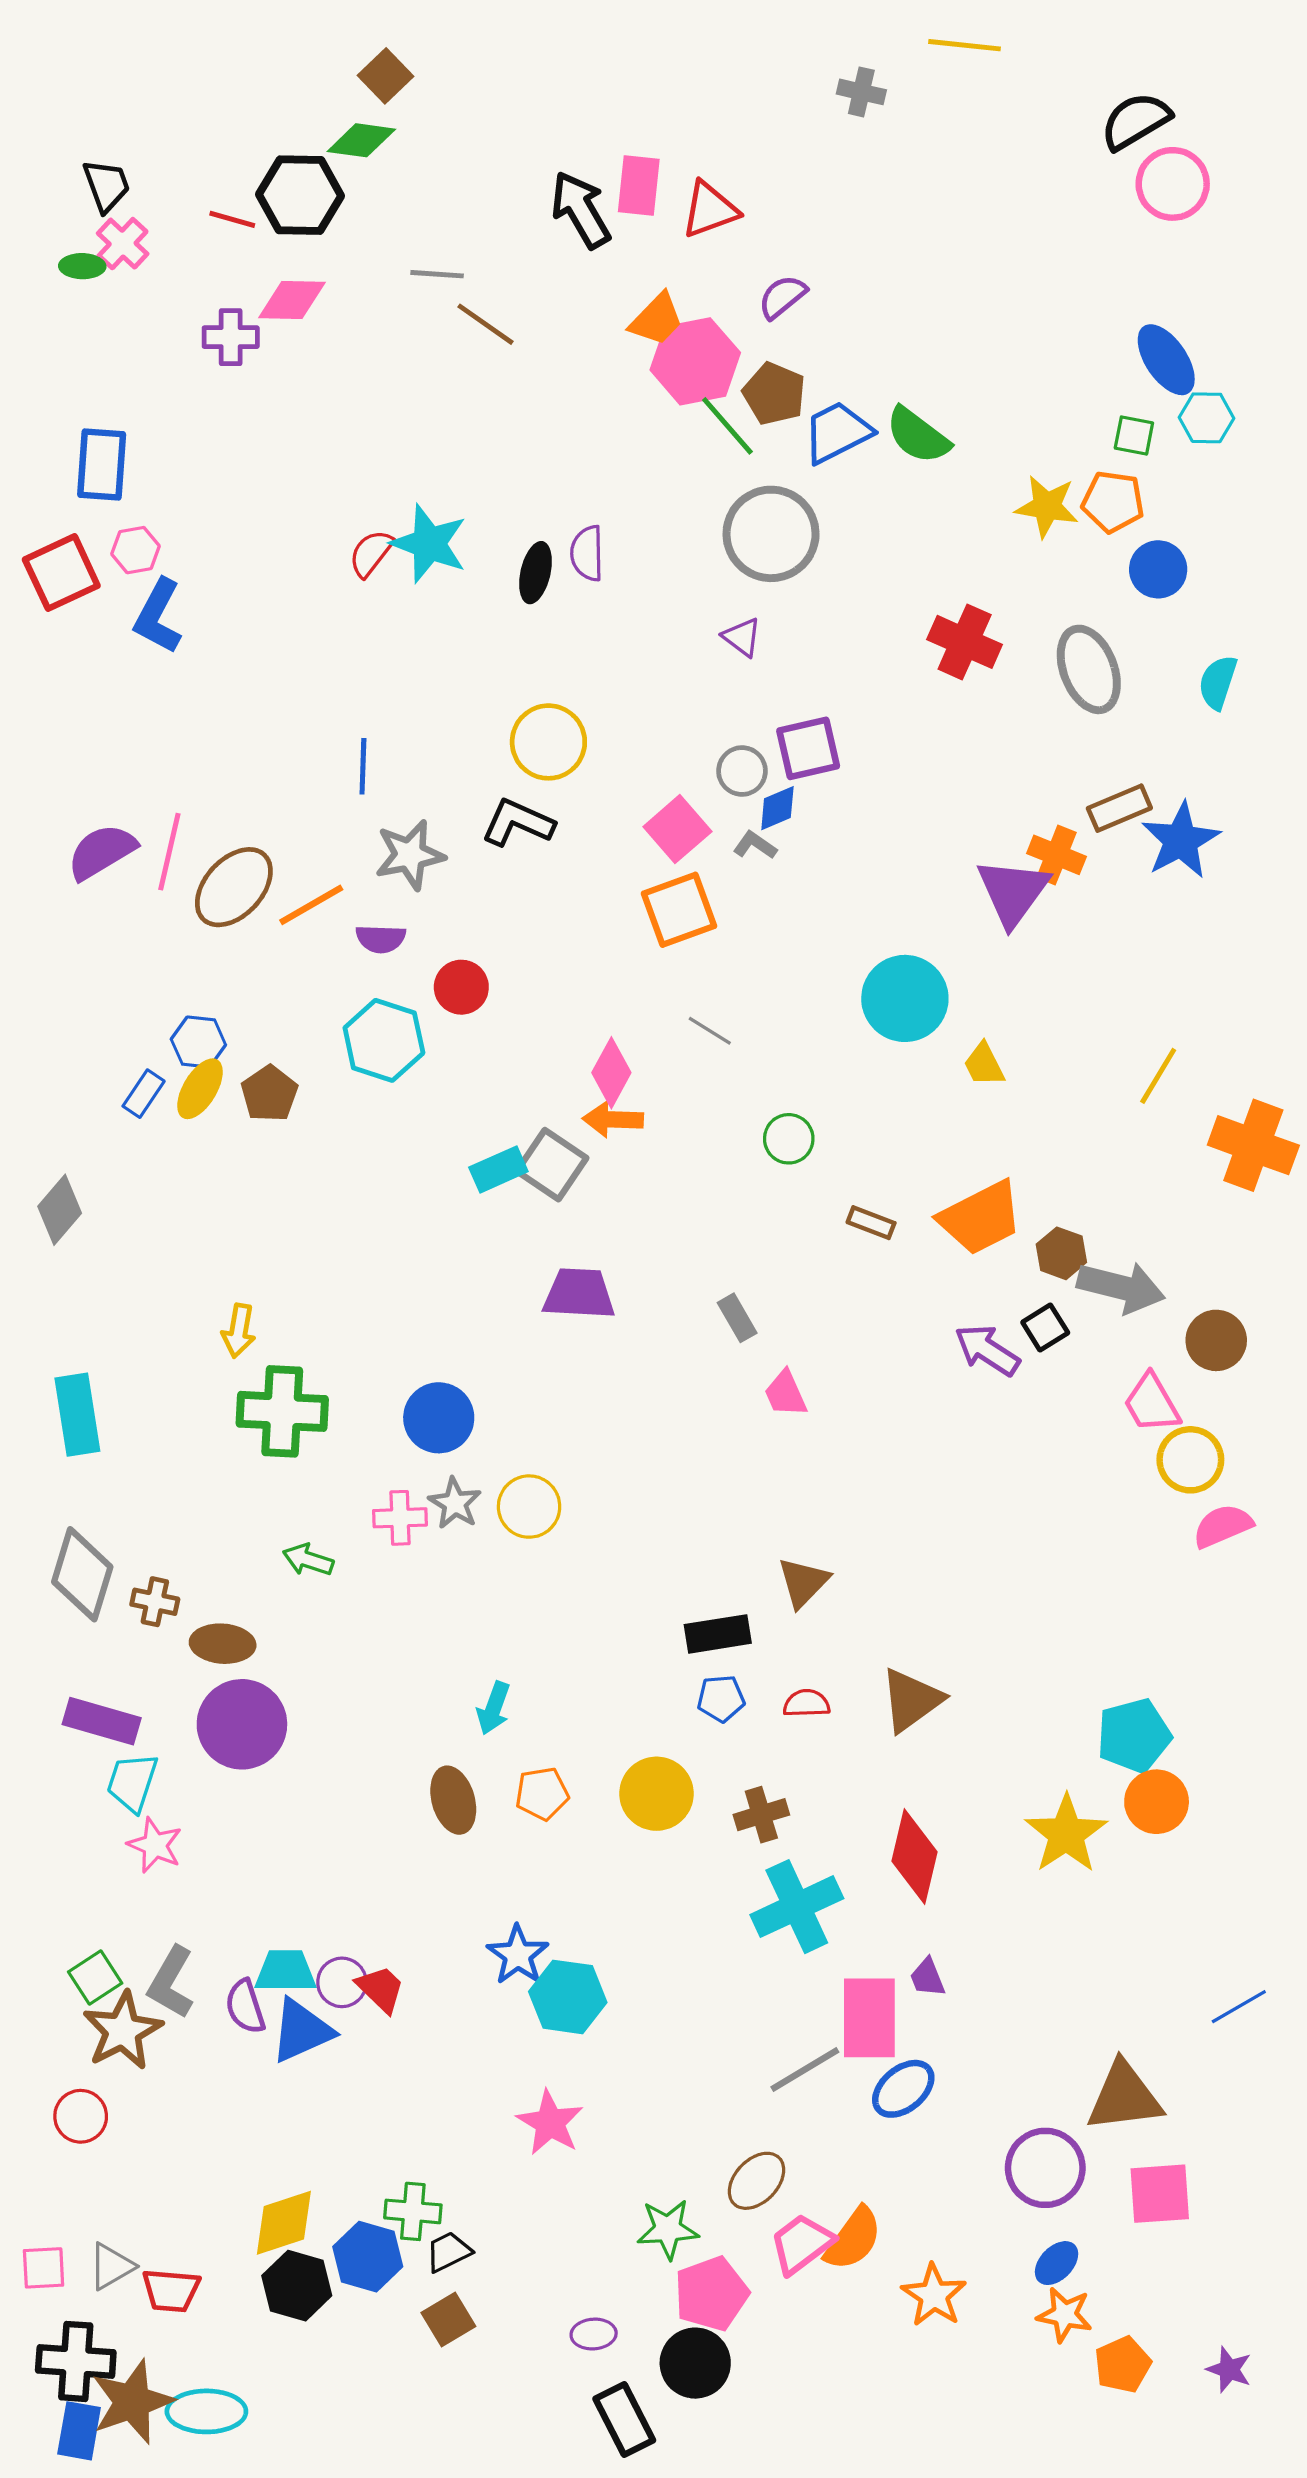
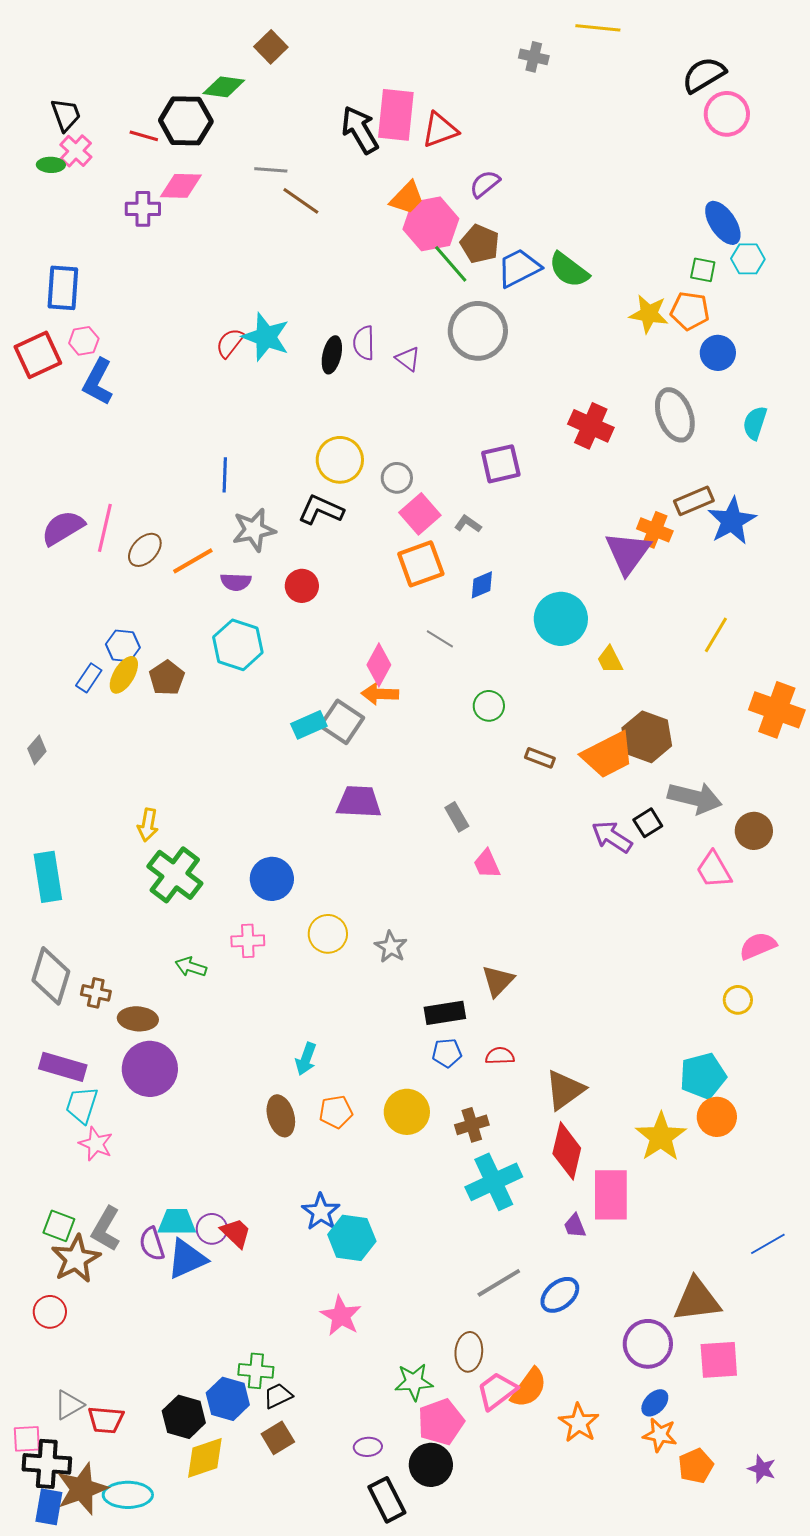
brown square: (386, 76) -> (271, 47), moved
pink rectangle: (639, 186) -> (396, 115), size x1.4
purple triangle: (742, 637) -> (408, 359), moved
red cross: (965, 642) -> (591, 426), moved
gray circle: (742, 771) -> (397, 478), moved
blue diamond: (777, 808) -> (482, 585), moved
brown ellipse: (234, 887) -> (145, 550), size x0.7
red circle: (461, 987) -> (302, 586), moved
yellow line: (1158, 1076) -> (716, 635), moved
gray diamond: (60, 1210) -> (37, 750), size x0.7
brown hexagon: (1061, 1253) -> (647, 737), moved, size x1.6
green cross: (282, 1411) -> (175, 875), turned 34
yellow circle: (1190, 1460) -> (738, 1000), moved, size x0.7
gray star: (455, 1503) -> (391, 947), moved
brown triangle: (911, 1700) -> (565, 1090), moved
green square: (95, 1978) -> (59, 1226), turned -36
pink rectangle: (869, 2018) -> (611, 1195), moved
brown ellipse: (756, 2181) -> (469, 1352), turned -39
yellow diamond: (284, 2223) -> (205, 1458), moved
pink square: (44, 2268) -> (27, 1439), moved

